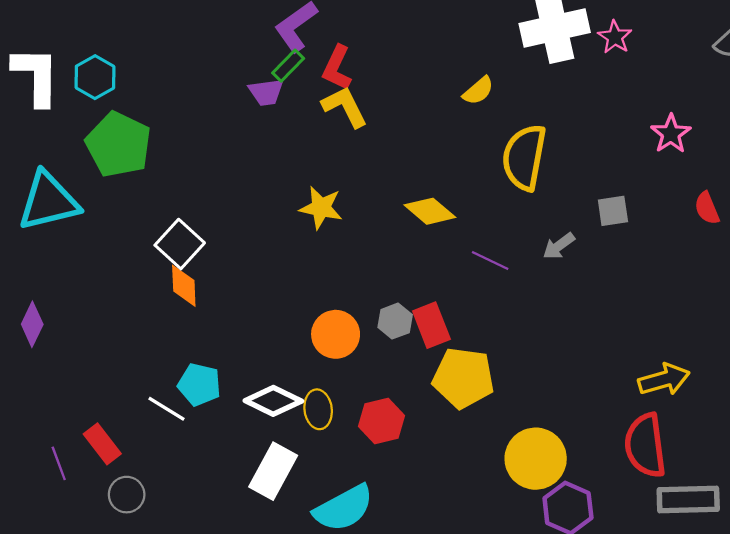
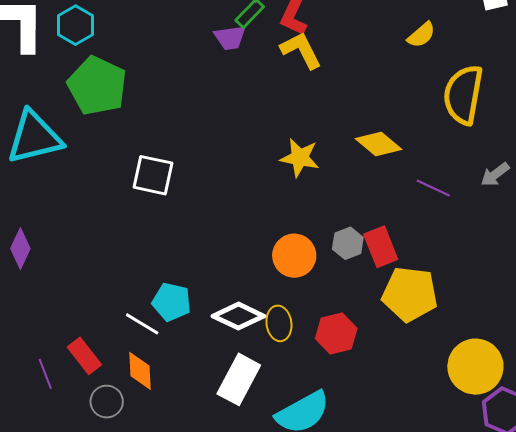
yellow star: (321, 208) -> (300, 158), moved
white square: (180, 244) -> (153, 175), turned -30
orange diamond: (184, 286) -> (140, 371), moved

